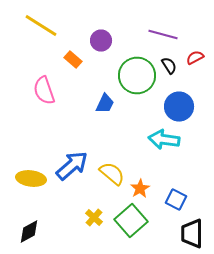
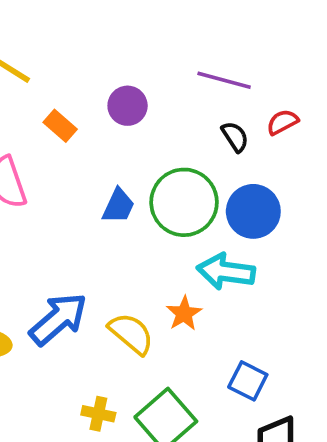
purple circle: (101, 40) -> (128, 106), moved
green circle: (137, 76) -> (184, 202), moved
orange star: (140, 188) -> (184, 313), moved
yellow cross: (94, 218) -> (98, 414), turned -30

